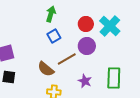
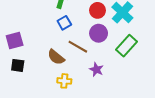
brown line: (67, 59) -> (78, 47), turned 60
green rectangle: (114, 78) -> (127, 46), moved, turned 40

